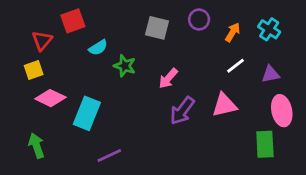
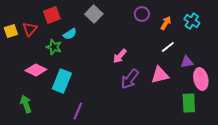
gray square: (157, 28) -> (94, 14), moved, turned 30
green star: (125, 66) -> (54, 47), moved
yellow square: (34, 70) -> (11, 31), moved
purple triangle: (271, 74) -> (187, 62), moved
purple line: (109, 155) -> (78, 111), turned -42

